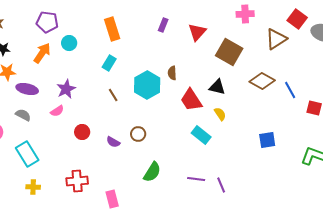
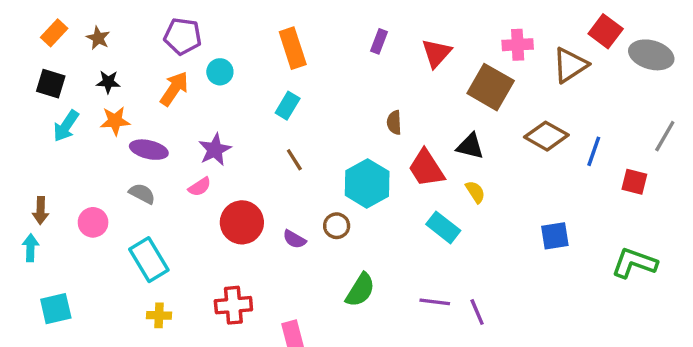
pink cross: (245, 14) -> (518, 45), moved
cyan hexagon: (147, 85) -> (367, 183), moved
blue line: (290, 90) -> (594, 151), turned 48
red circle: (82, 132) -> (242, 222), size x1.6

